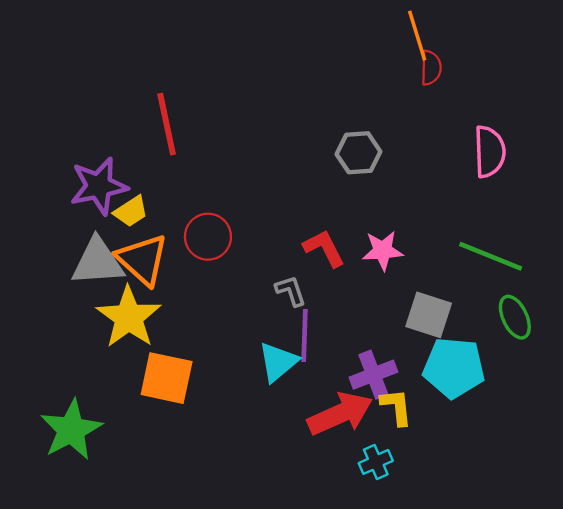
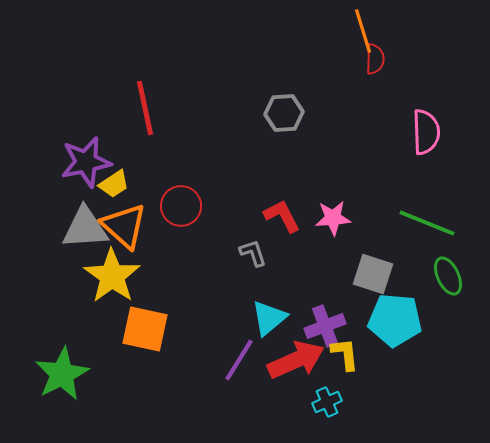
gray hexagon: (359, 153) -> (284, 113), moved
purple line: (304, 336) -> (239, 360), moved, turned 30
cyan triangle: (278, 362) -> (269, 318), moved

